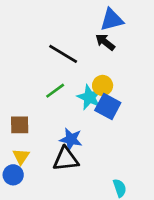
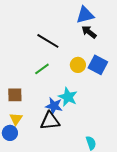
black arrow: (105, 42) -> (89, 32), moved
cyan star: (89, 97) -> (68, 97), moved
blue square: (108, 106) -> (98, 65), moved

